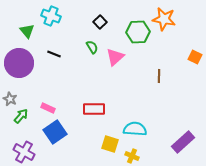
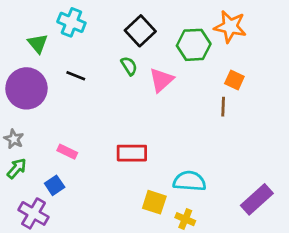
black square: (100, 22) -> (140, 31), size x1.5
orange square: (195, 57) -> (234, 80), moved
green arrow: (21, 116) -> (17, 168), moved
blue square: (55, 132) -> (55, 185), moved, size x0.6

